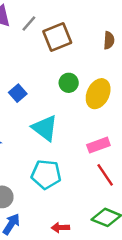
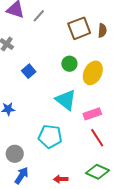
brown square: (57, 37) -> (79, 28), moved
cyan triangle: (45, 128) -> (66, 100), moved

